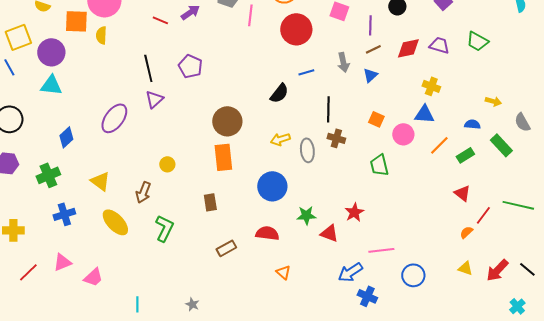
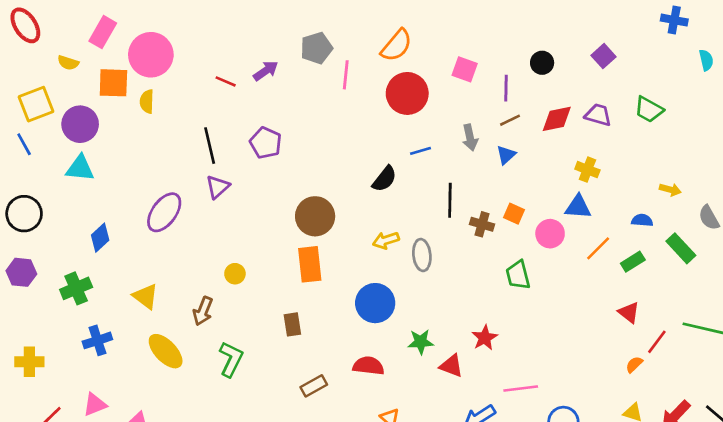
brown cross: (336, 138) -> (482, 224), moved

